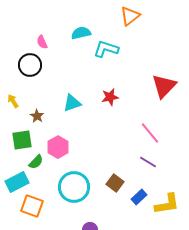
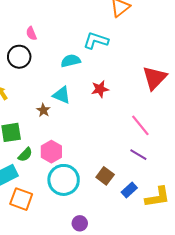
cyan semicircle: (81, 33) -> (71, 61), moved
cyan triangle: (72, 103) -> (62, 95), turned 42
brown star: (37, 116) -> (43, 110), moved
pink hexagon: (58, 147) -> (51, 152), moved

